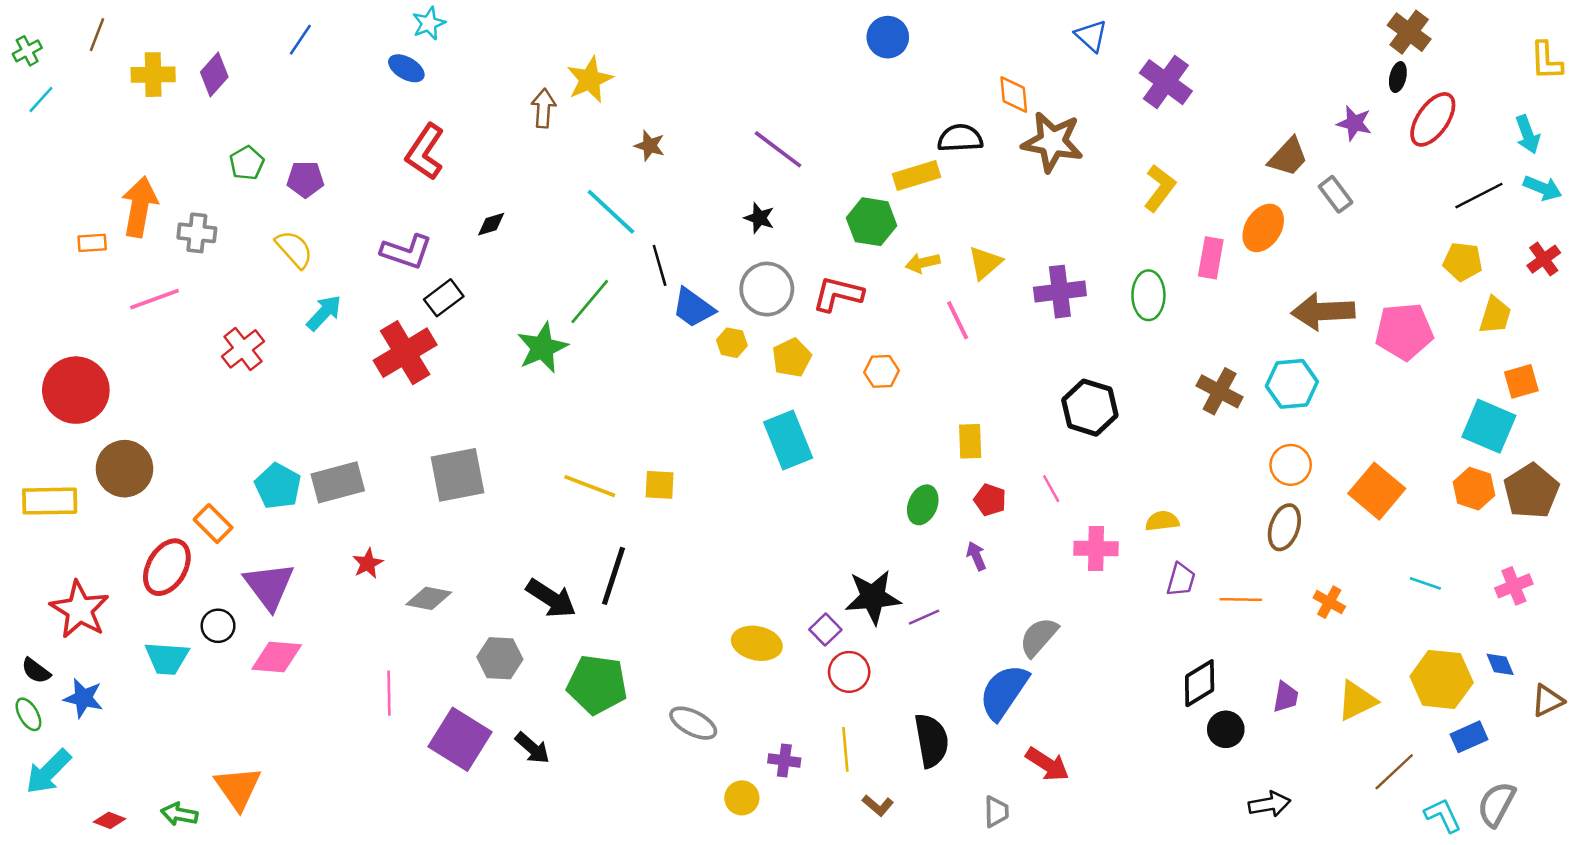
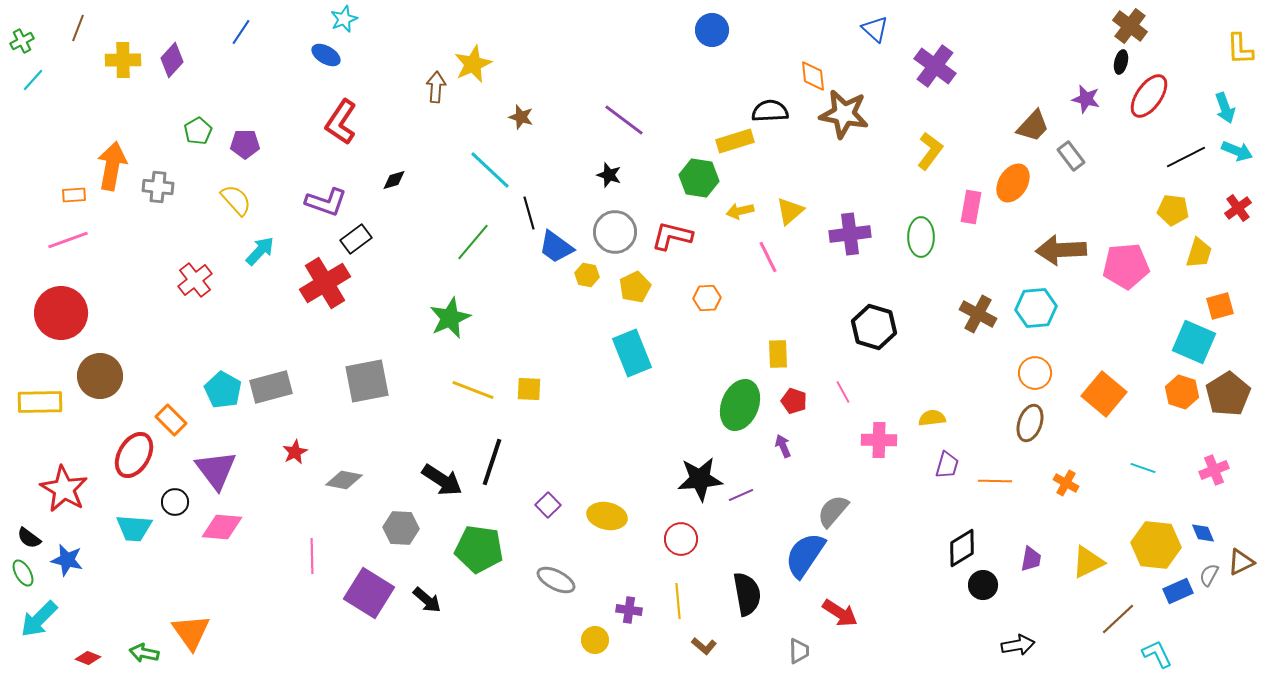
pink line: (154, 299) -> (68, 240), moved
green star: (542, 348) -> (450, 318), moved
green ellipse: (923, 505) -> (740, 405), size x1.6
purple square: (825, 630) -> (548, 505), moved
gray semicircle: (1496, 804) -> (1209, 575), moved, size x0.6

